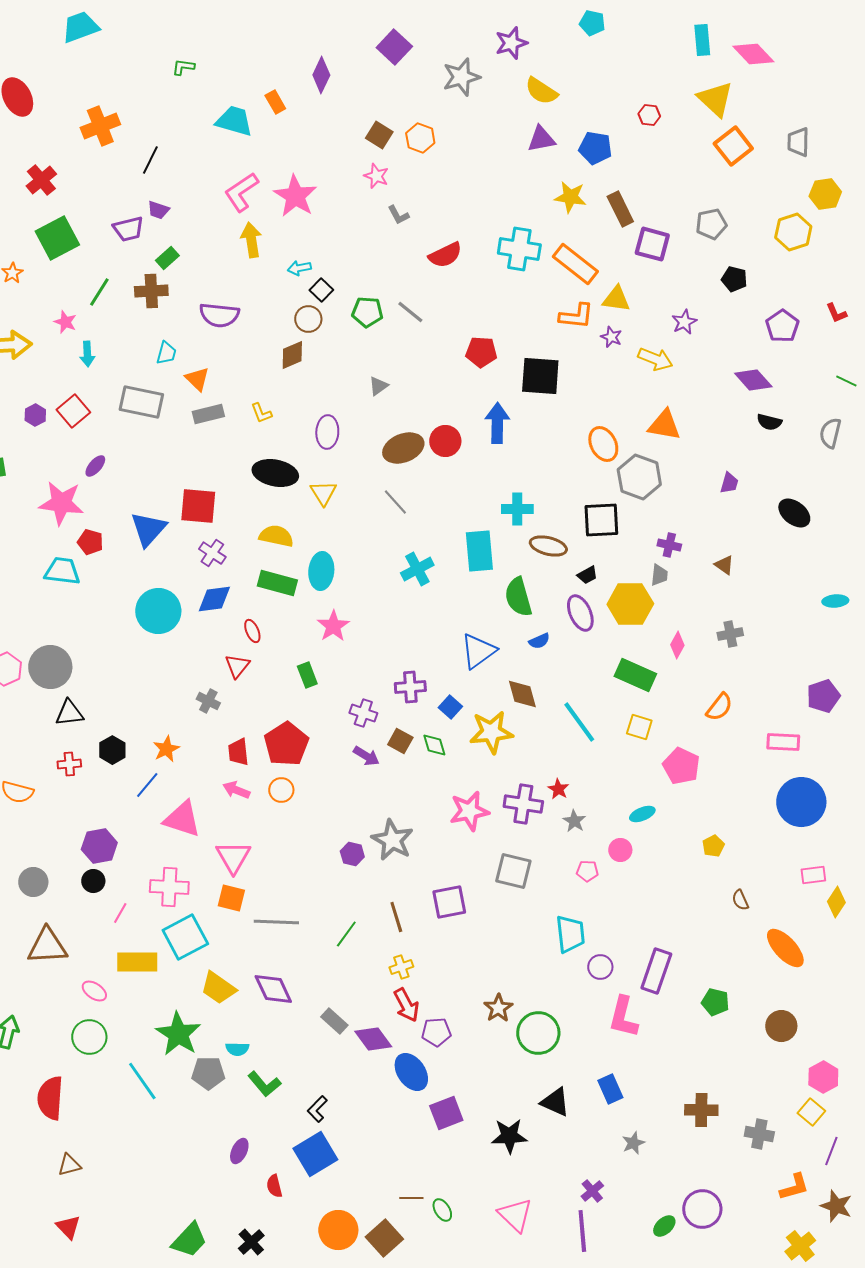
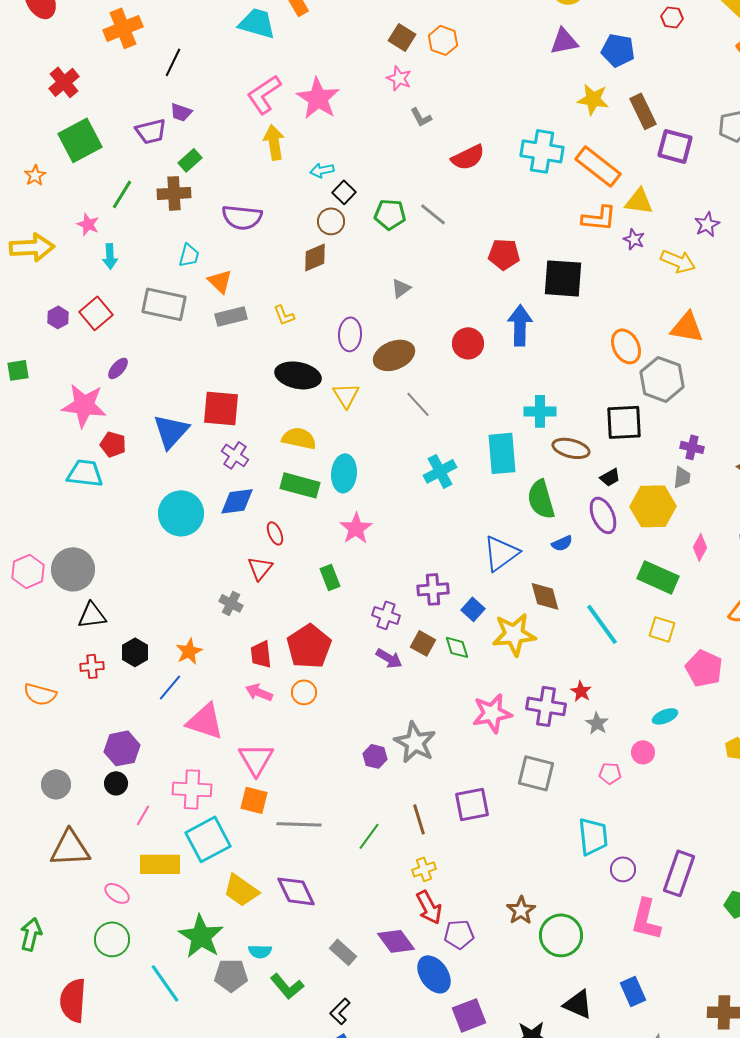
brown ellipse: (403, 448) -> (394, 355), moved
gray rectangle: (334, 1021) -> (343, 952), moved

